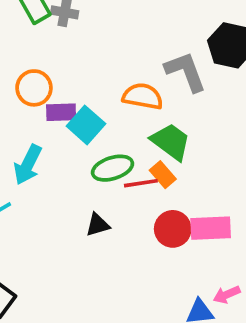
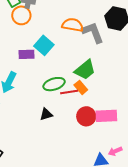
orange circle: (34, 88) -> (21, 15), moved
orange semicircle: (143, 96) -> (73, 25), moved
cyan square: (86, 125) -> (44, 45), moved
green trapezoid: (171, 142) -> (85, 70), turned 105

